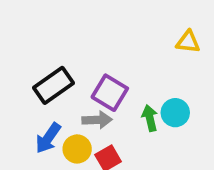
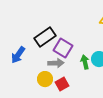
black rectangle: (54, 85) -> (45, 37), moved
blue arrow: (48, 138) -> (18, 55), moved

